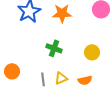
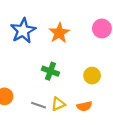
orange star: (62, 13) -> (59, 33), turned -30
gray line: (43, 79) -> (38, 105), turned -64

